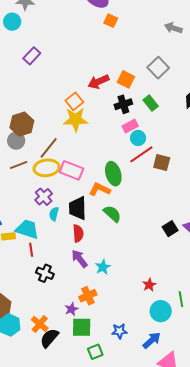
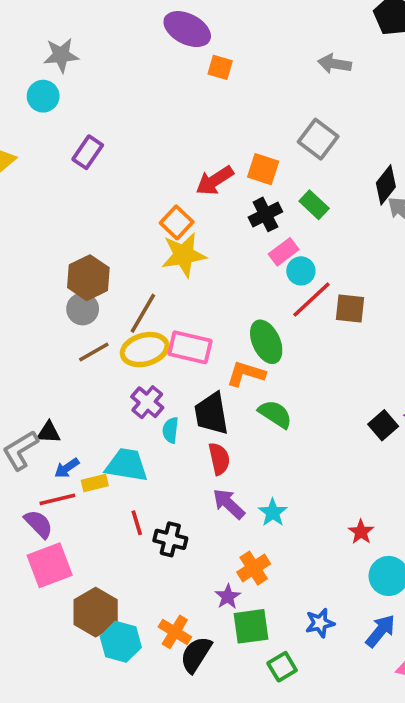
red line: (31, 250) -> (137, 523), moved

